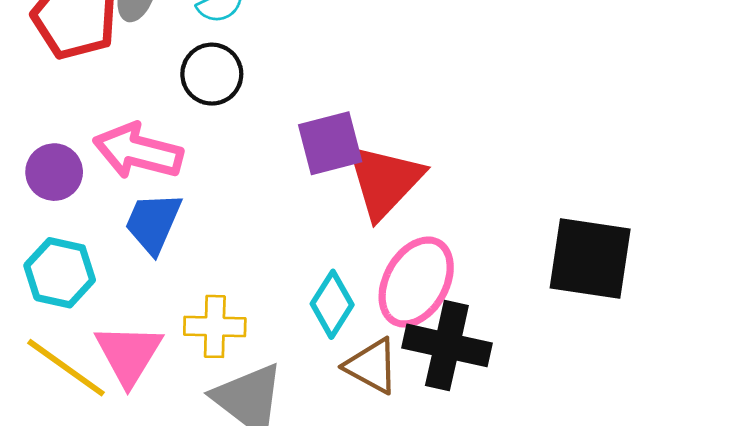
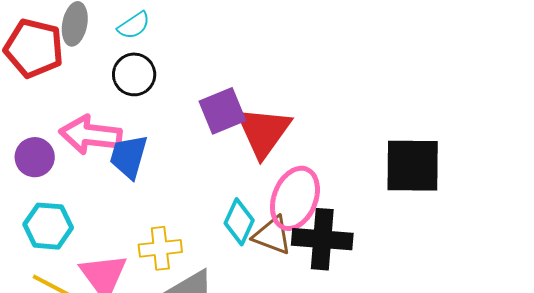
blue trapezoid: (153, 223) -> (129, 157), moved
brown triangle: (372, 366) -> (272, 236), moved

